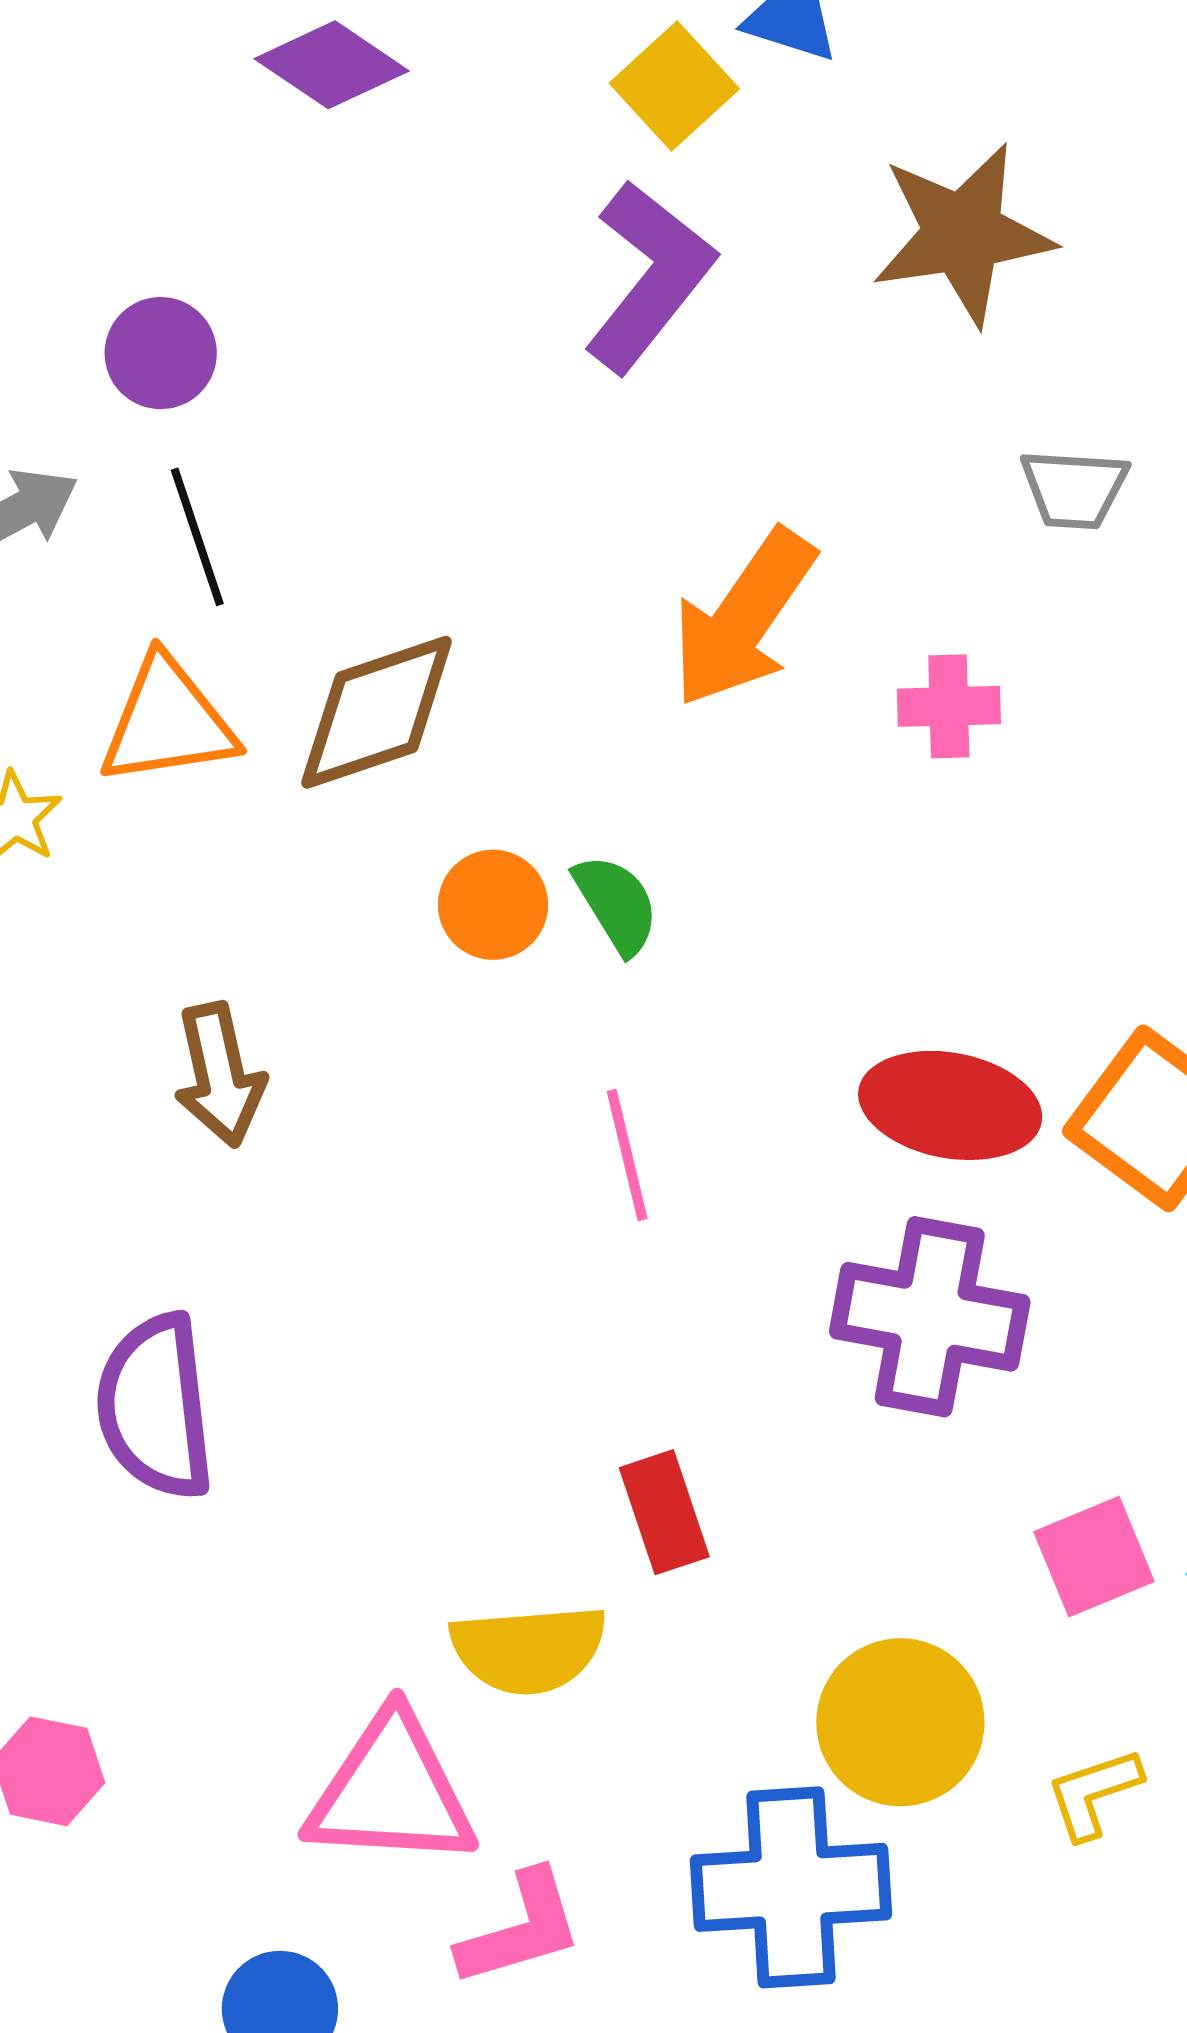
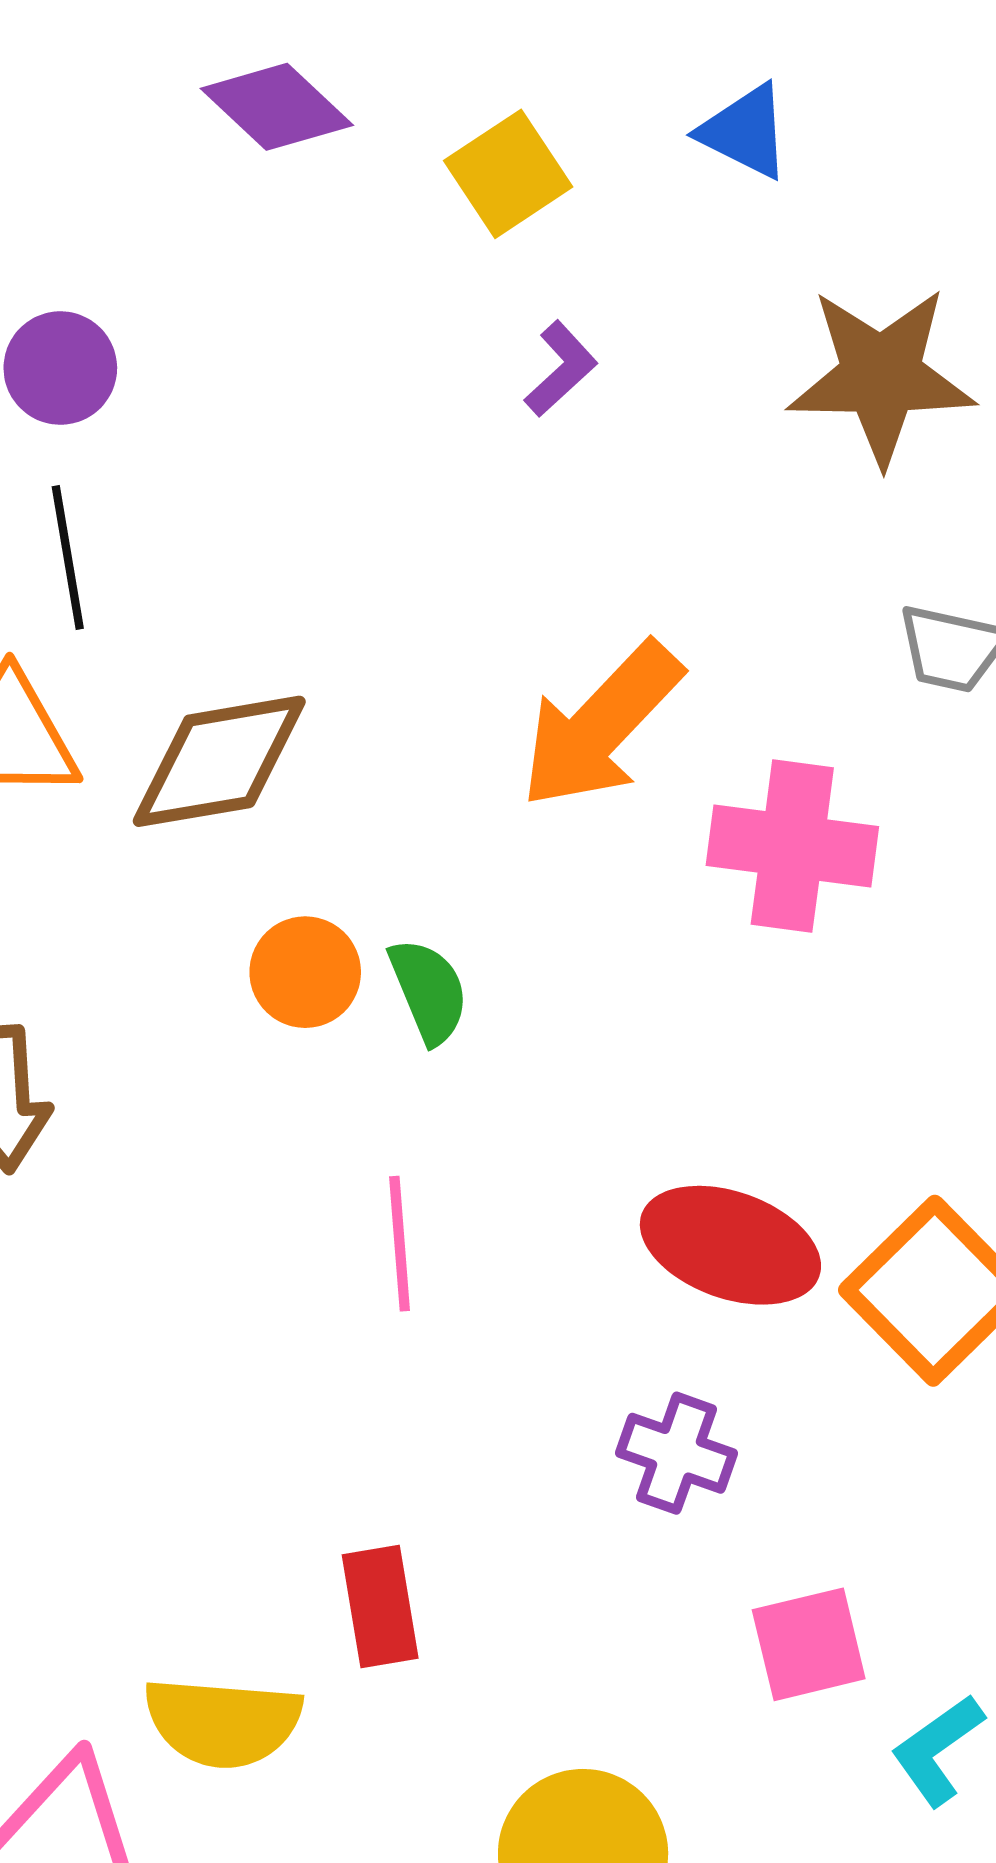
yellow square: (674, 86) -> (508, 174), moved
purple L-shape: (649, 277) -> (561, 369), size x0.5
pink cross: (949, 706) -> (792, 846), size x1.6
purple cross: (930, 1317) -> (677, 1453), size x0.6
pink square: (1094, 1557) -> (809, 1644), moved

